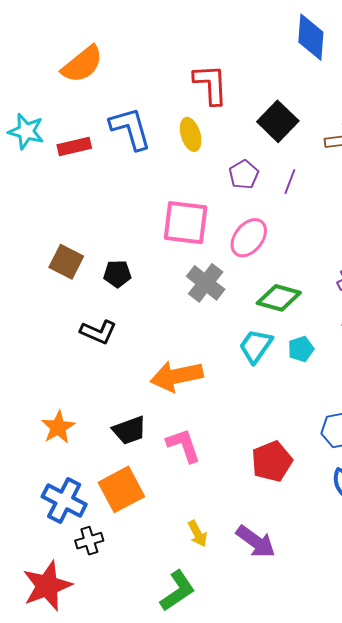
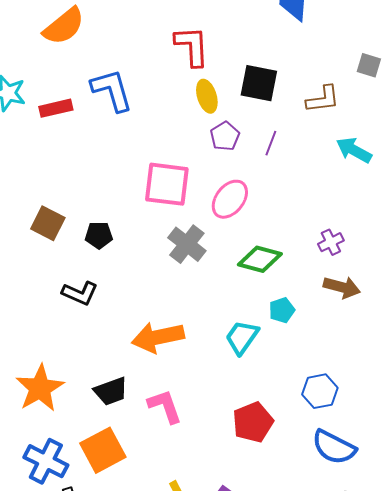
black square: (278, 121) -> (259, 83), turned -33
yellow ellipse: (191, 134) -> (207, 96), moved
cyan trapezoid: (256, 346) -> (242, 337), moved
orange star: (58, 427) -> (40, 388), size x1.4

